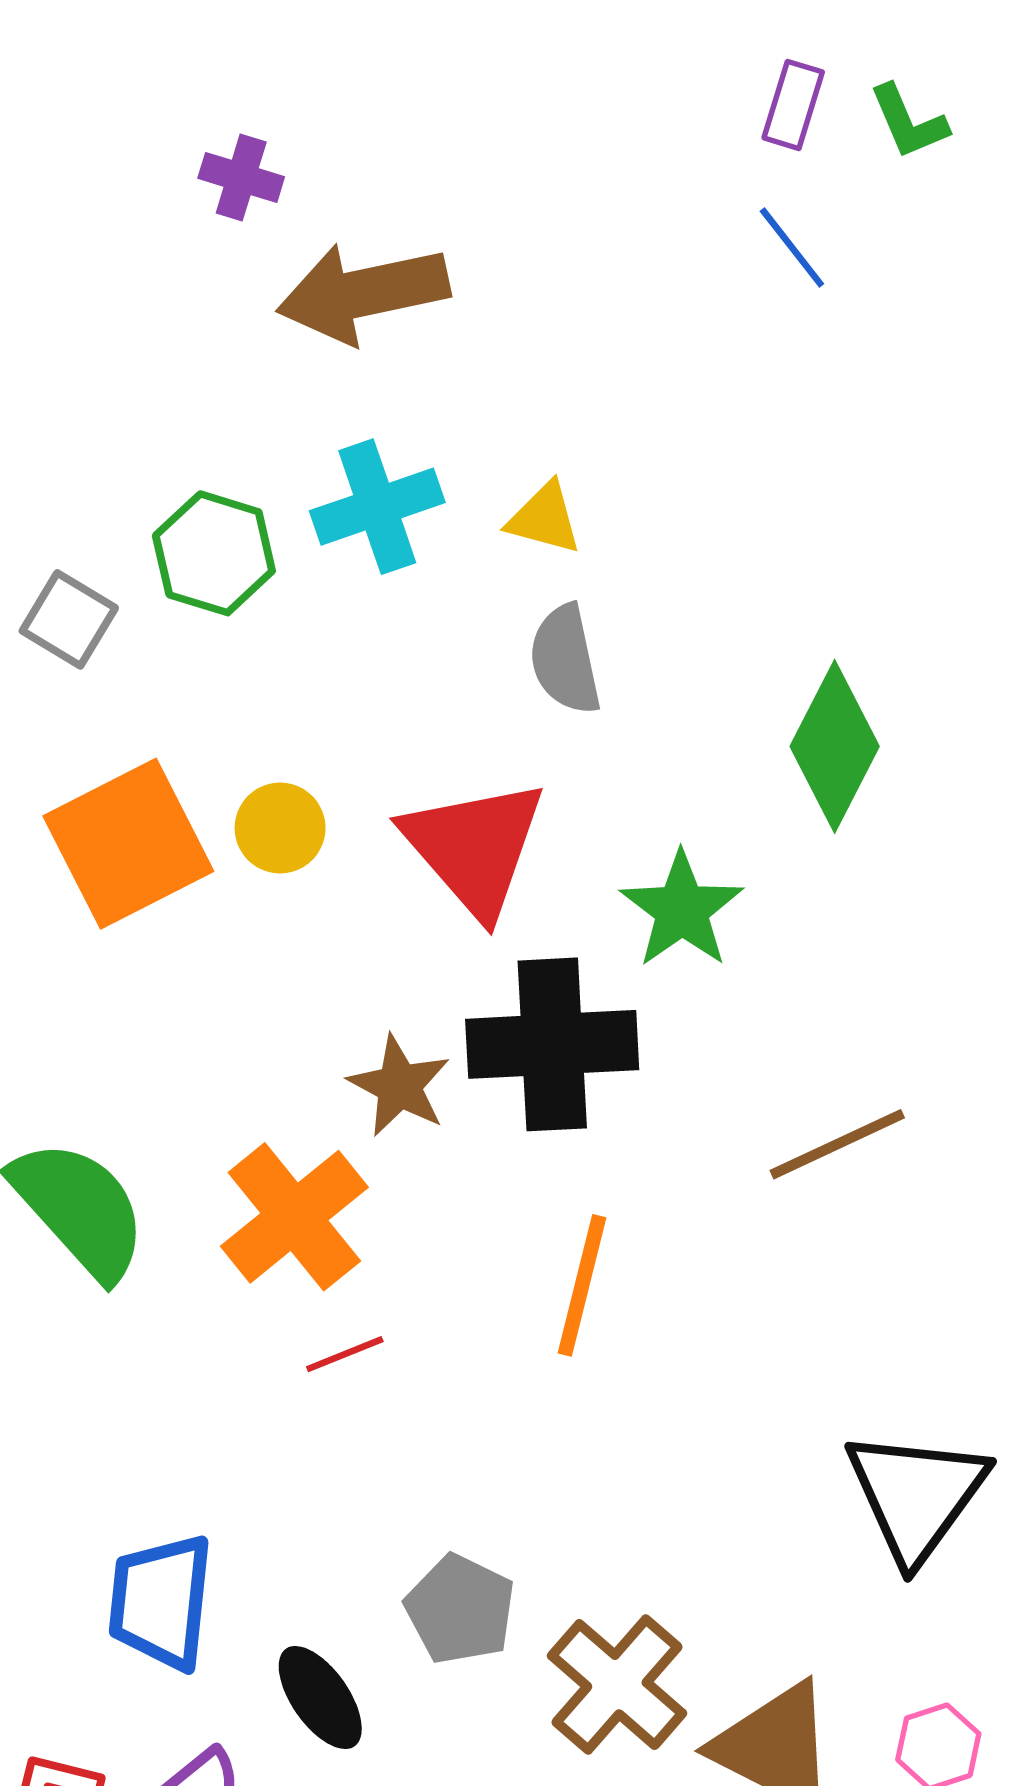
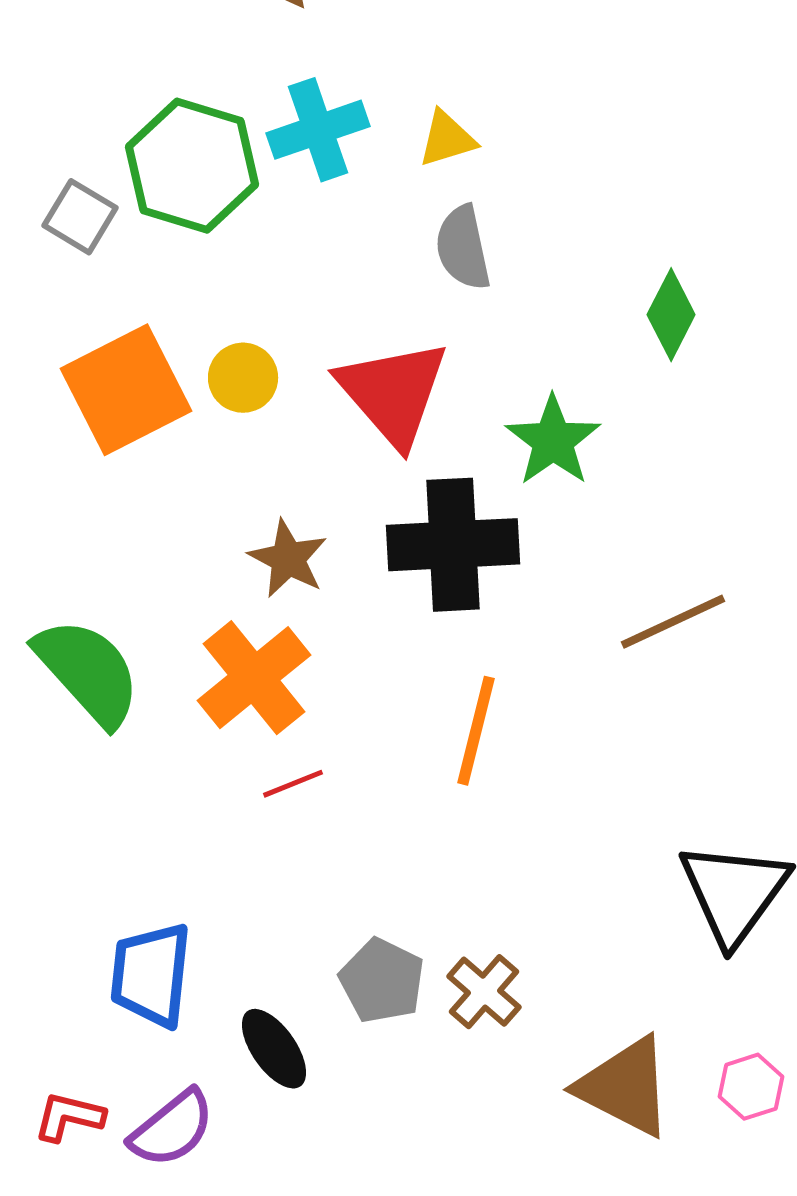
yellow triangle: (544, 518) -> (447, 139), turned -32
green hexagon: (214, 553) -> (192, 166), size x1.4
green diamond: (835, 746) -> (671, 315), size x0.7
brown star: (399, 1086) -> (288, 559), moved
brown cross: (617, 1685) -> (484, 992), moved, size x0.7

